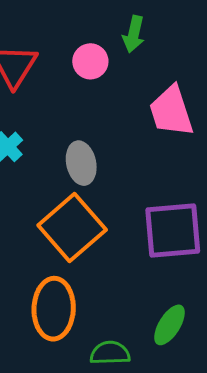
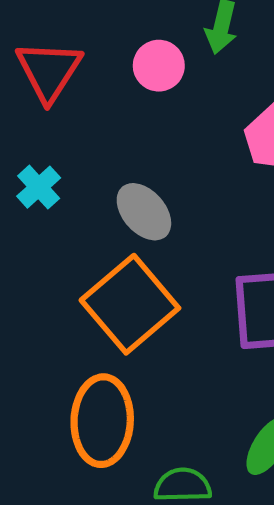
gray ellipse: (81, 163) -> (144, 212), turned -30

